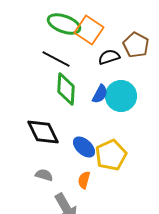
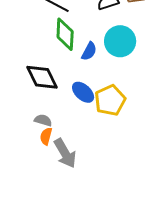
blue semicircle: (100, 94) -> (89, 51), moved
orange semicircle: (84, 180) -> (46, 136), moved

